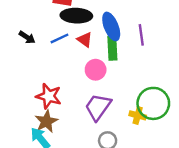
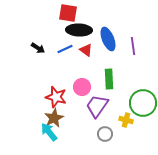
green rectangle: (112, 48) -> (109, 79), moved
pink circle: (96, 70) -> (82, 87), moved
yellow cross: (138, 115) -> (126, 120), moved

